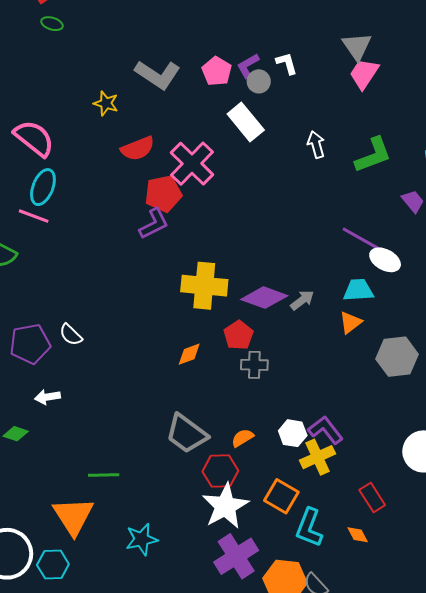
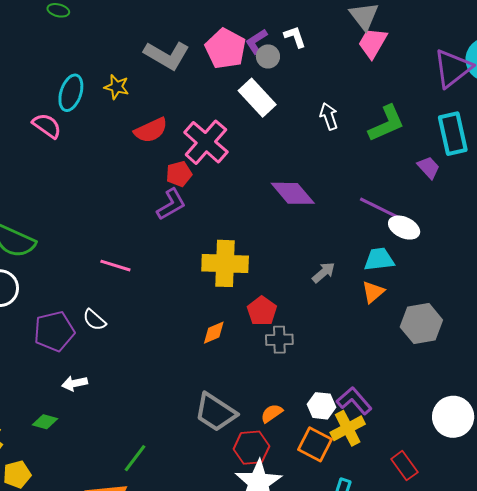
pink pentagon: (217, 71) -> (226, 49), size x1.4
pink semicircle: (34, 138) -> (47, 126), size x0.7
cyan ellipse: (43, 187) -> (71, 93), moved
red pentagon: (163, 194) -> (179, 174), size x0.7
pink line: (34, 216) -> (115, 266), moved
purple diamond: (264, 298) -> (293, 193), moved, turned 33
green line: (104, 475) -> (135, 458), turned -48
orange square: (281, 496) -> (315, 444), moved

